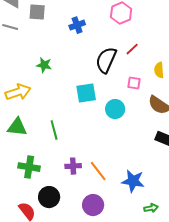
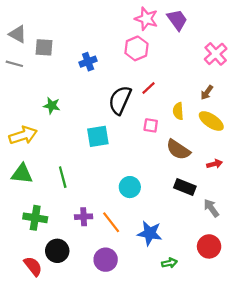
cyan circle: (115, 109) -> (130, 187), moved

